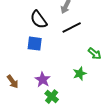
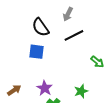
green star: (80, 74) -> (81, 91), moved
brown arrow: (13, 82) -> (14, 90), turned -88

